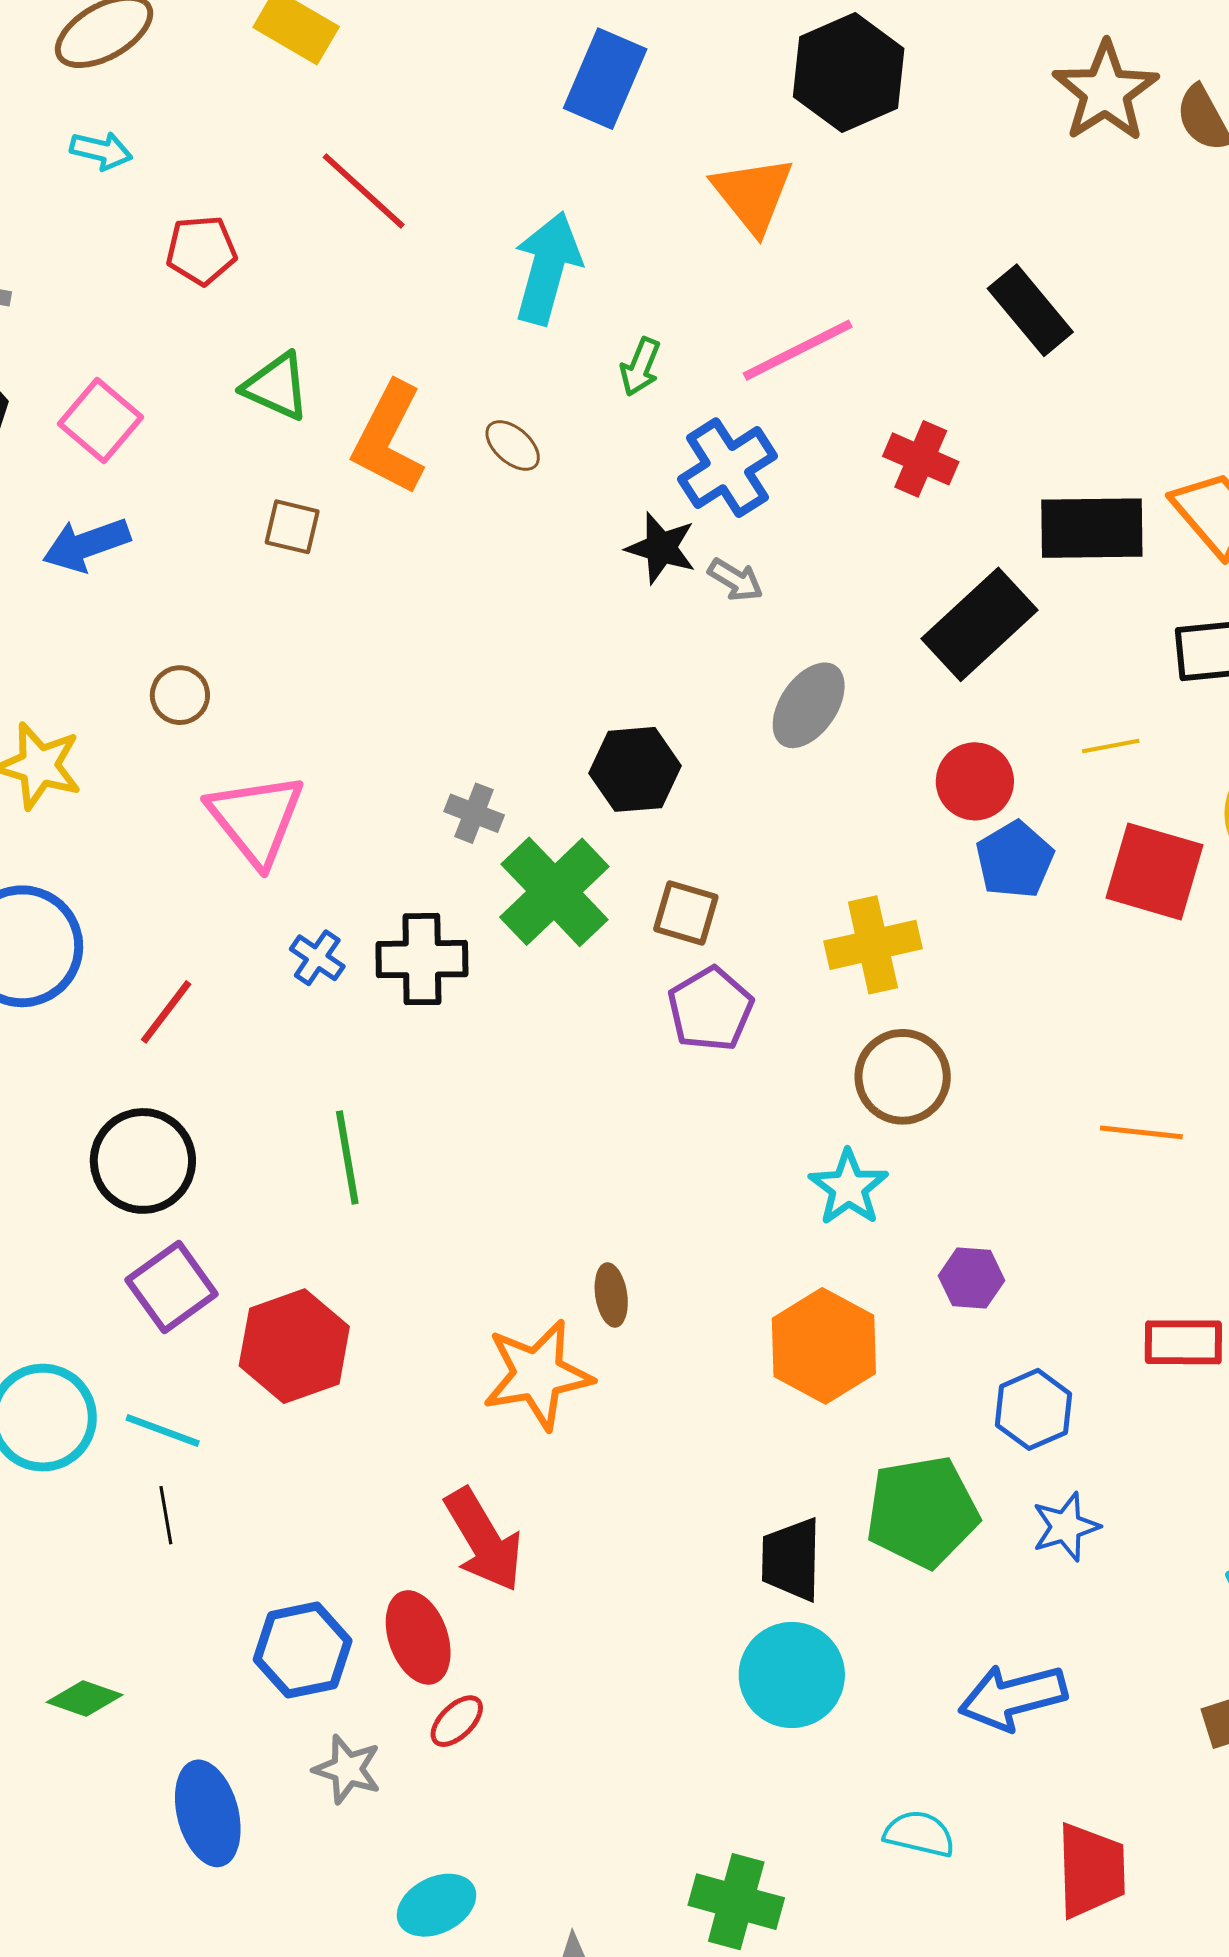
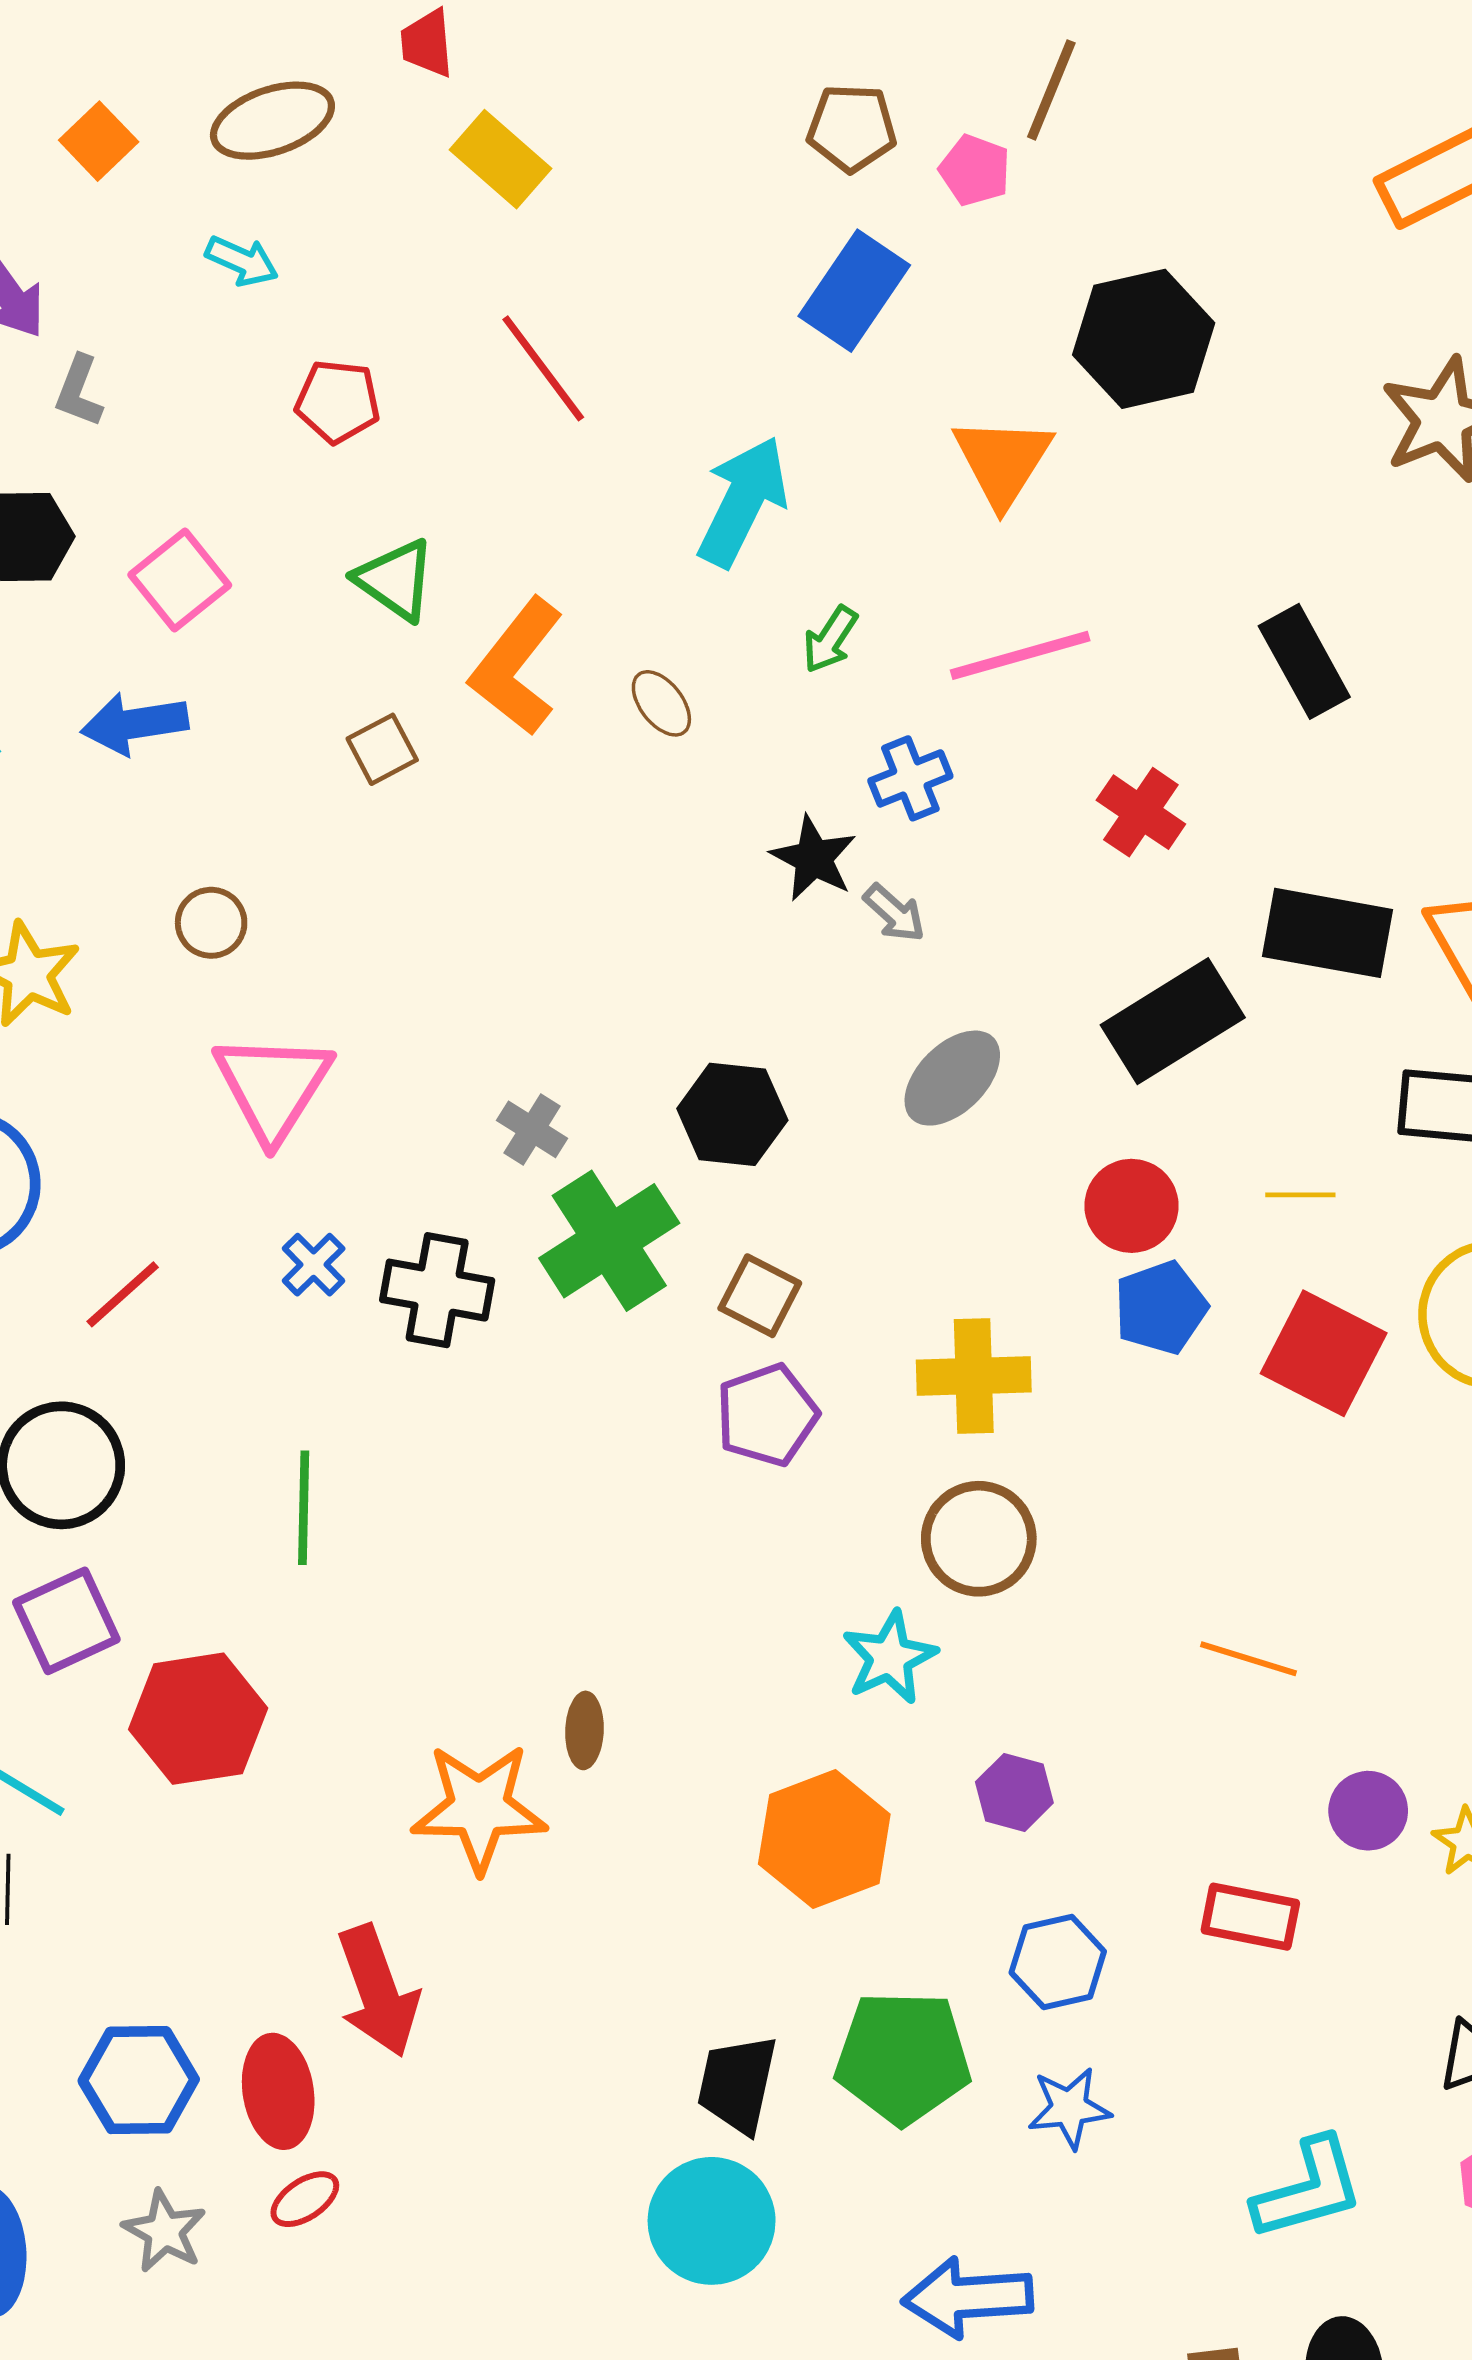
blue cross: (727, 468) -> (910, 778), size x0.7
brown square: (292, 527) -> (382, 749), turned 38

